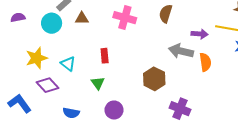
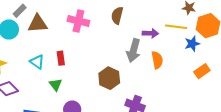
brown triangle: (82, 18) -> (38, 24), size x1.5
gray arrow: (181, 51) -> (133, 50), turned -85
cyan triangle: (68, 64) -> (37, 62), moved

